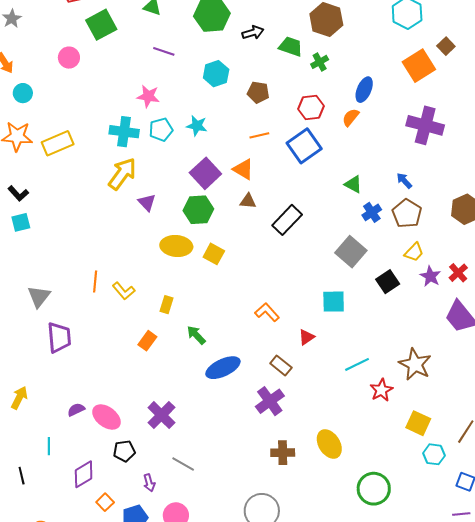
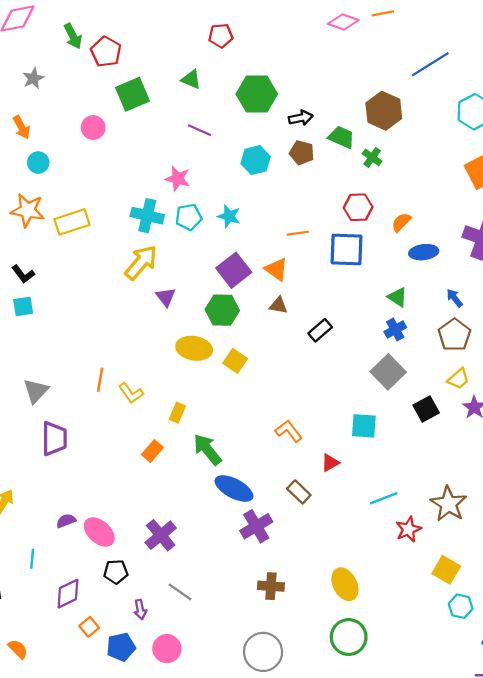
green cross: (320, 62) -> (372, 157), turned -30
blue ellipse: (364, 90) -> (424, 252), moved, turned 55
brown pentagon: (258, 92) -> (302, 153), moved
blue square: (304, 146) -> (347, 249), turned 32
blue cross: (372, 212) -> (395, 330), moved
black rectangle: (287, 220) -> (320, 330), size x0.7
green arrow: (196, 335) -> (207, 450), size x1.4
blue ellipse: (223, 368) -> (234, 489), turned 48
purple cross: (270, 401) -> (256, 526), moved
brown cross: (283, 453) -> (271, 586), moved
green circle: (374, 489) -> (349, 637), moved

